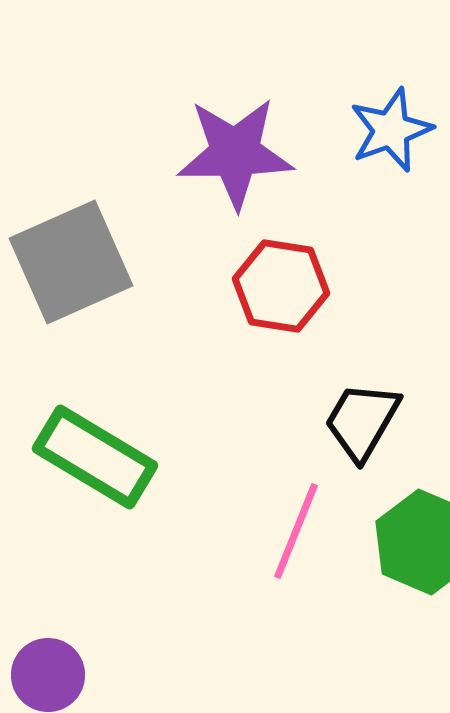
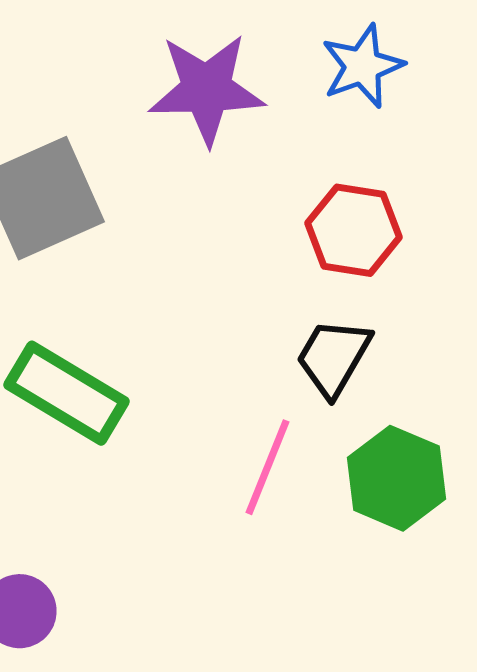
red hexagon: (281, 286) -> (353, 230), moved

